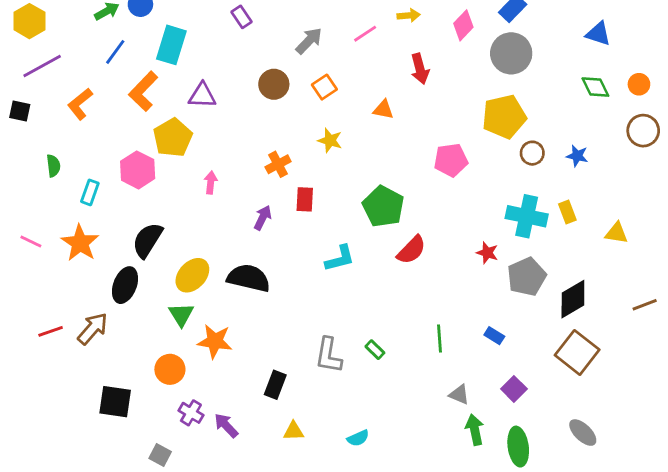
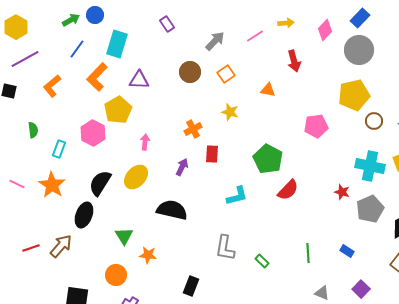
yellow ellipse: (192, 275) -> (136, 177), moved
orange star: (215, 341) -> (148, 255), size x0.7
gray L-shape: (329, 355) -> (225, 248), moved

